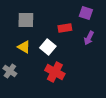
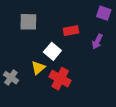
purple square: (86, 13) -> (104, 13), moved
yellow triangle: (24, 47) -> (38, 68), moved, turned 48

